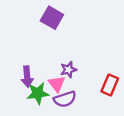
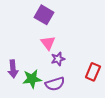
purple arrow: (27, 77) -> (13, 69), moved
pink triangle: (57, 84) -> (48, 43), moved

